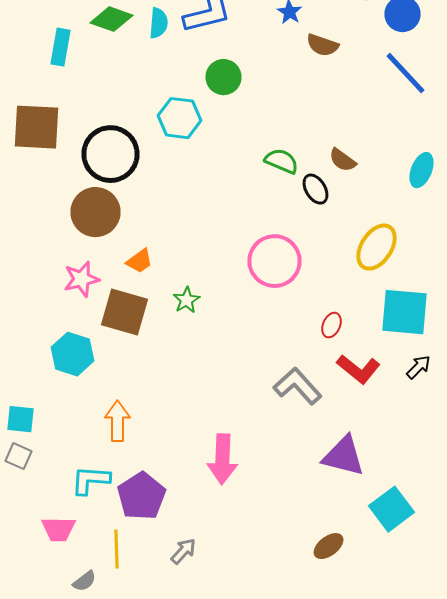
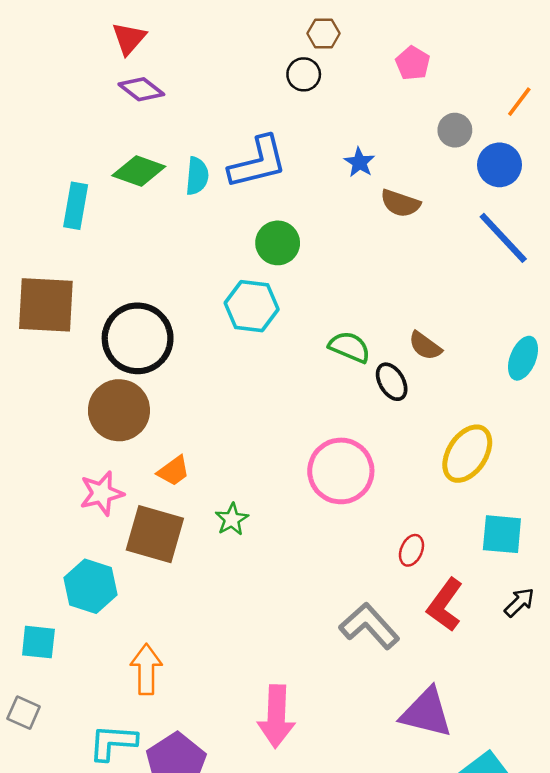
cyan hexagon: (180, 118) -> (252, 306), moved
cyan square: (404, 312) -> (502, 534), size x0.7
red L-shape: (358, 369) -> (445, 605), turned 87
cyan square: (20, 419) -> (38, 642), moved

